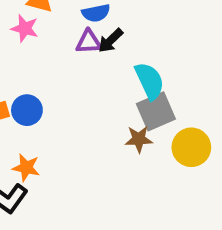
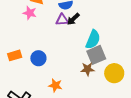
cyan semicircle: (150, 81) -> (93, 39), turned 48
blue circle: (27, 110) -> (38, 58), moved
orange star: (26, 168) -> (55, 85), moved

